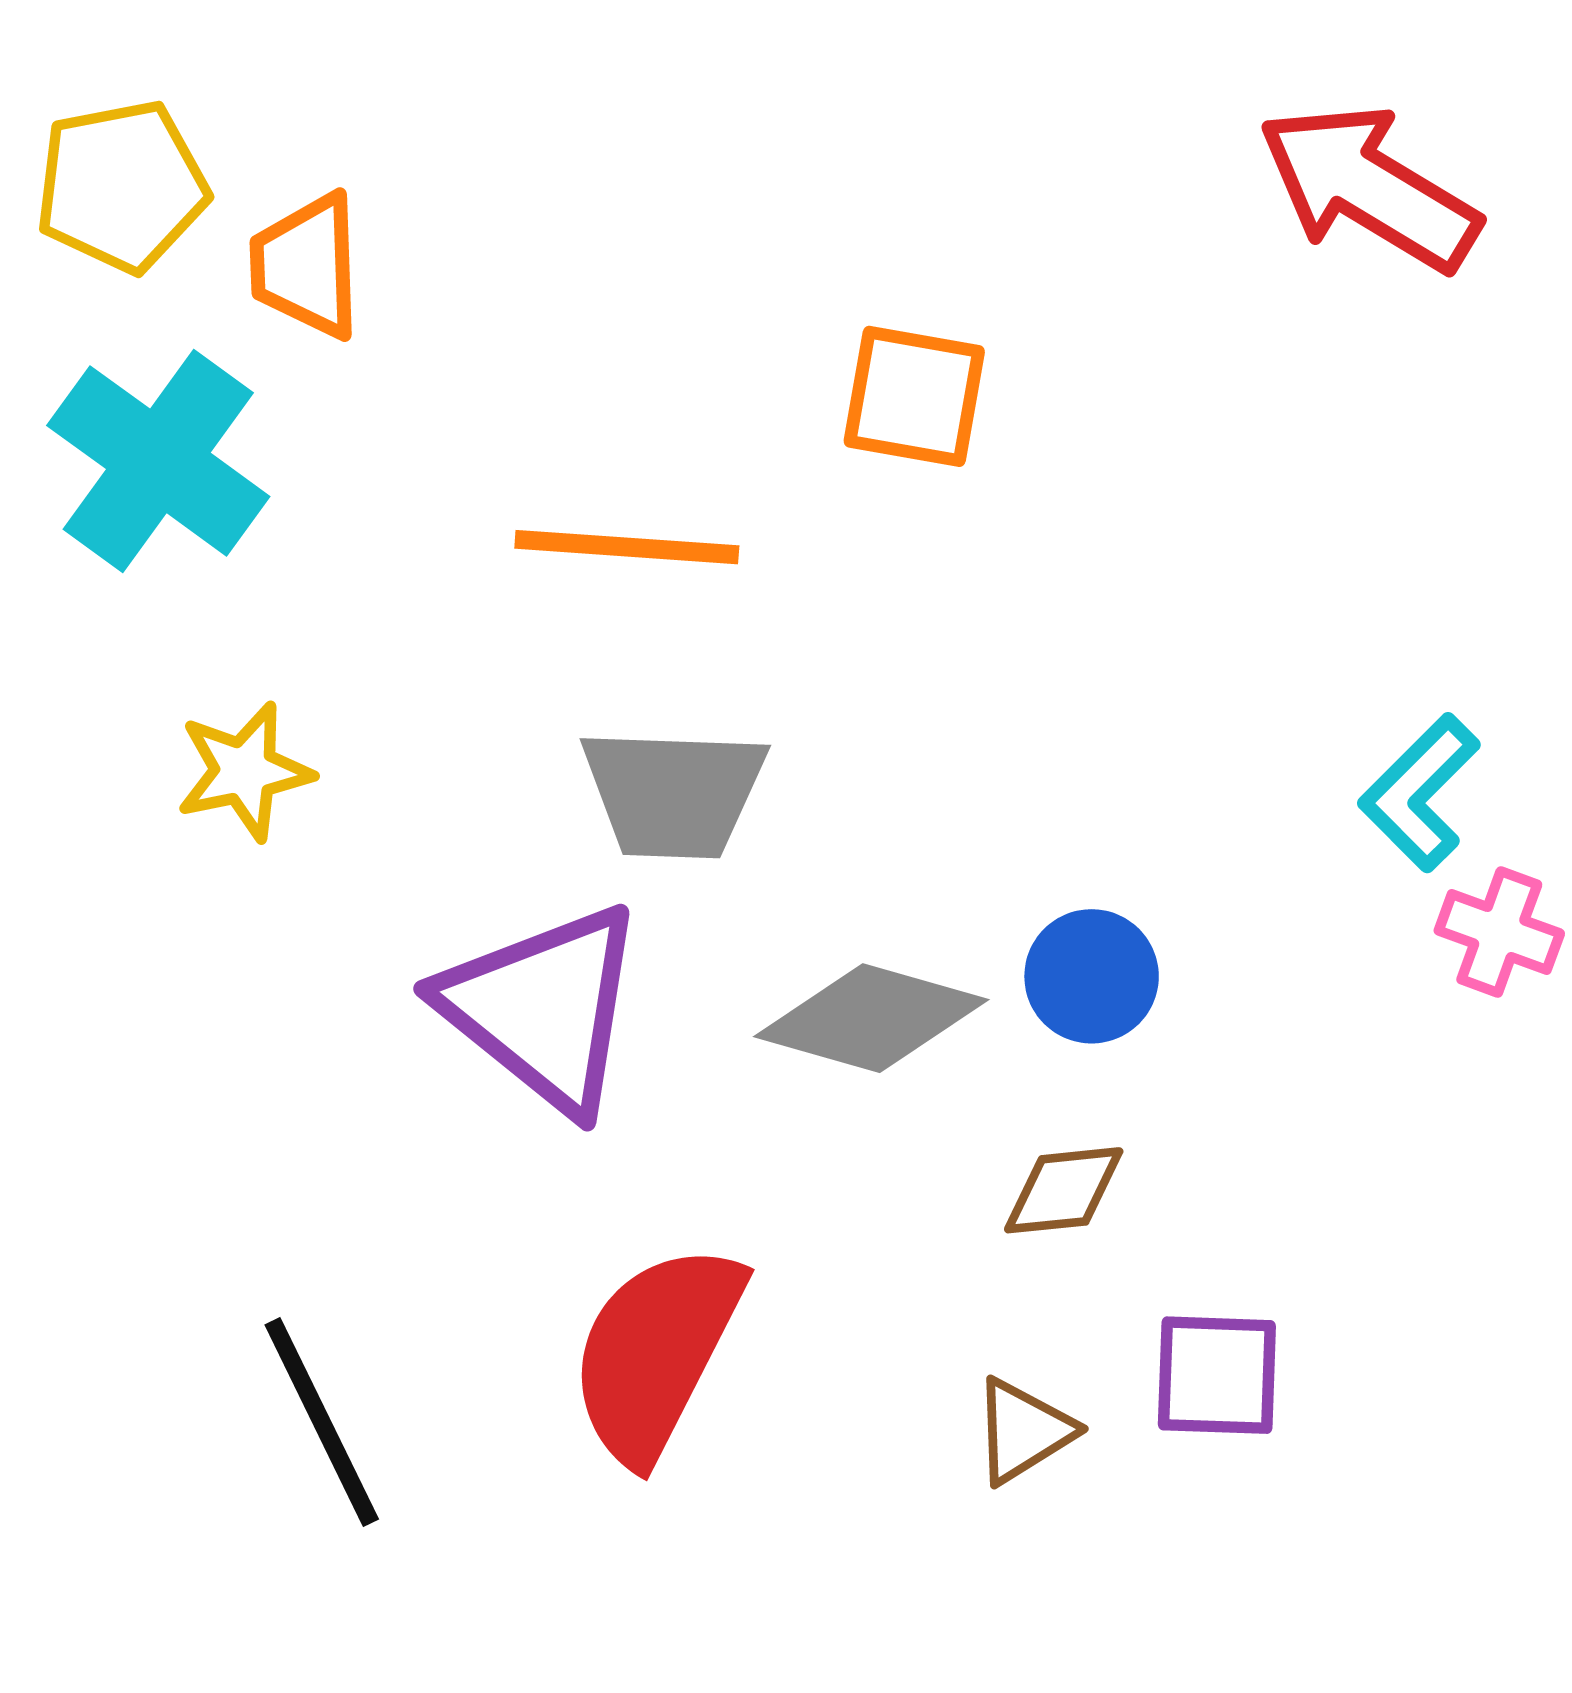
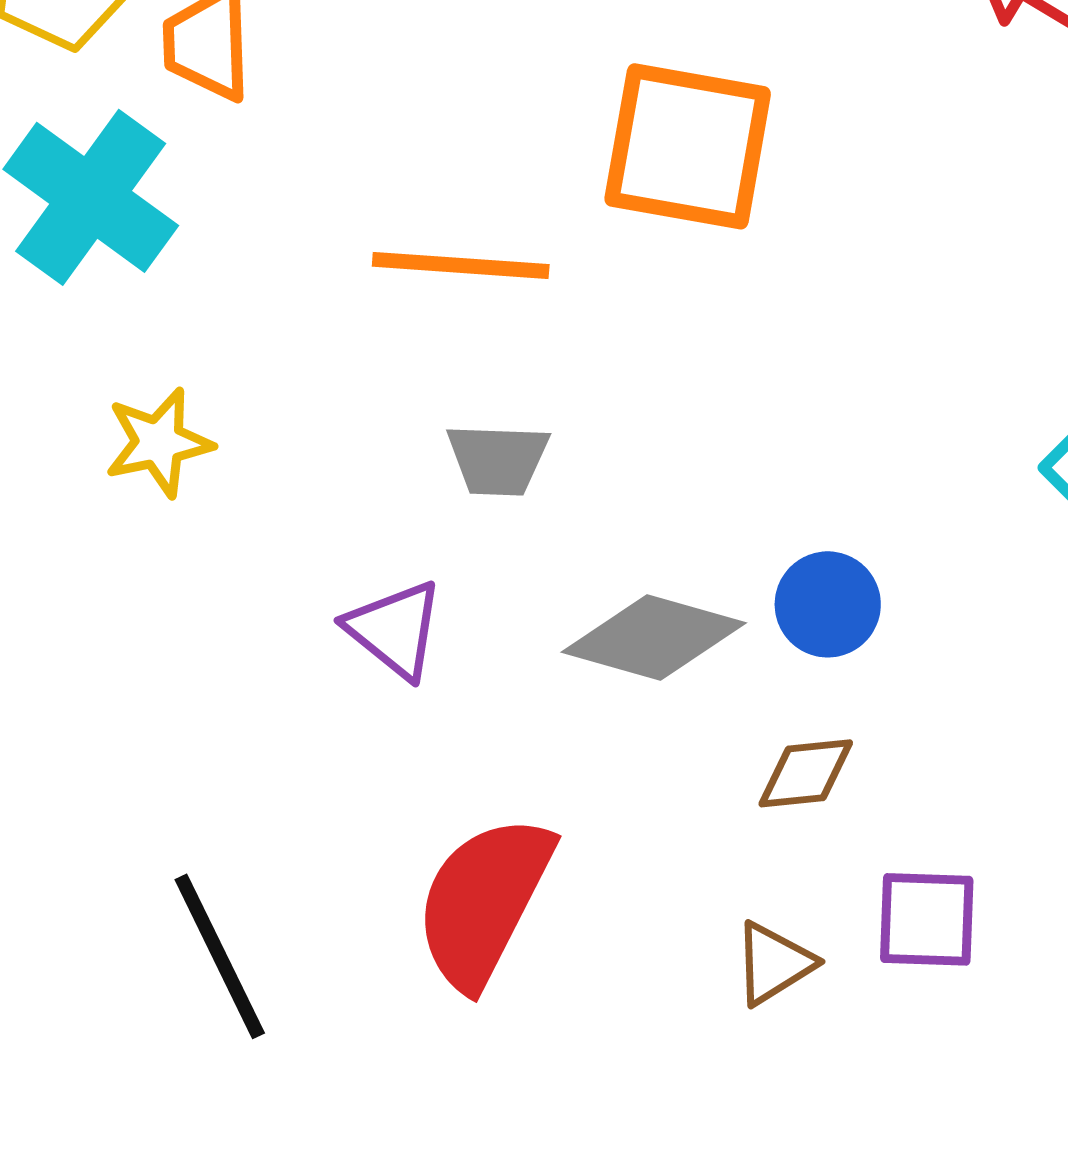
orange square: (914, 396) -> (688, 146), size x1.5
gray trapezoid: (674, 793) -> (498, 459), size x0.7
purple triangle: (543, 1008) -> (395, 629), size x0.6

